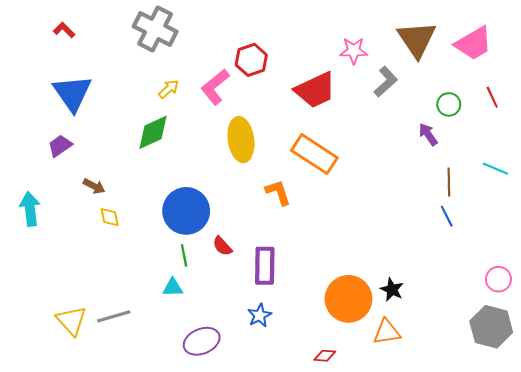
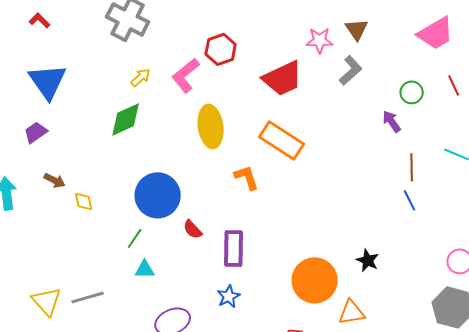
brown triangle: (417, 39) -> (357, 29), moved, size x0.6
brown arrow: (94, 186) -> (55, 180), moved
green line: (184, 255) -> (135, 238), moved, turned 45
black star: (392, 290) -> (368, 260), moved

